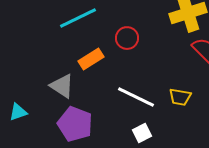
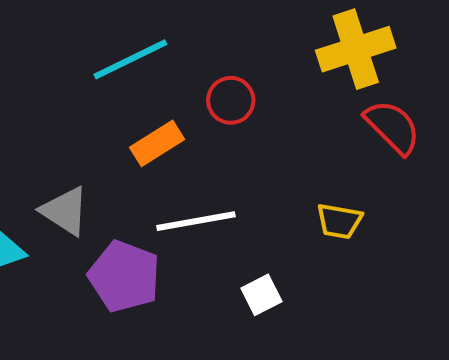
gray triangle: (62, 86) -> (65, 211), moved
white line: (136, 97) -> (196, 221), moved, turned -36

